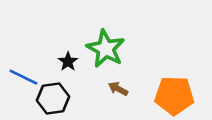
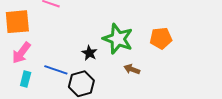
orange pentagon: (174, 95) -> (161, 38), moved, size x0.7

